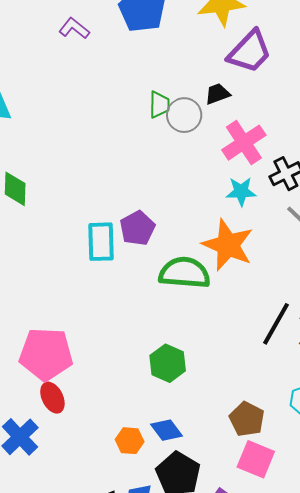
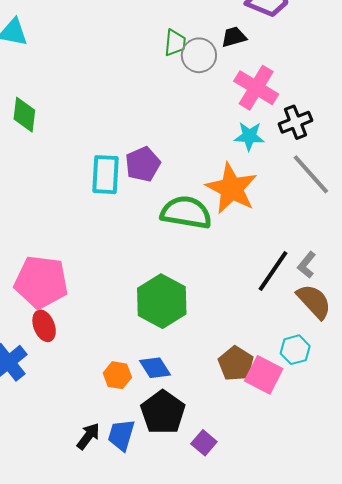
pink cross: (244, 143) -> (256, 88), turned -30
green hexagon: (168, 363) -> (162, 301), size x1.4
pink square: (256, 459) -> (264, 375), moved

